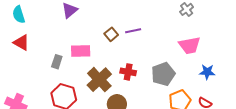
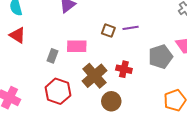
brown square: (111, 34) -> (108, 31), turned -32
gray pentagon: (163, 74) -> (160, 57), moved

